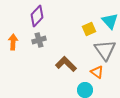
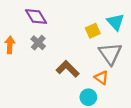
purple diamond: (37, 16) -> (36, 17), turned -75
gray cross: (39, 40) -> (38, 43), turned -32

